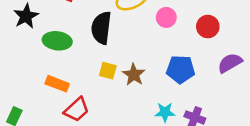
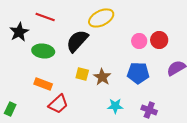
pink circle: (166, 17) -> (139, 41), moved
black semicircle: (101, 28) -> (77, 41), turned 35
cyan star: (165, 112) -> (115, 106), moved

